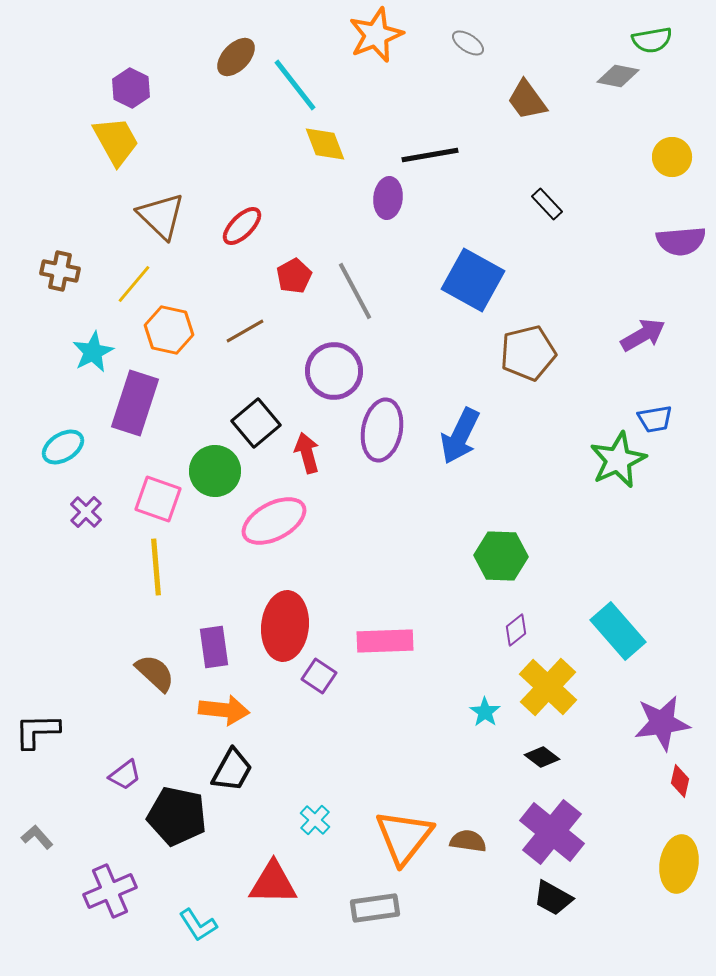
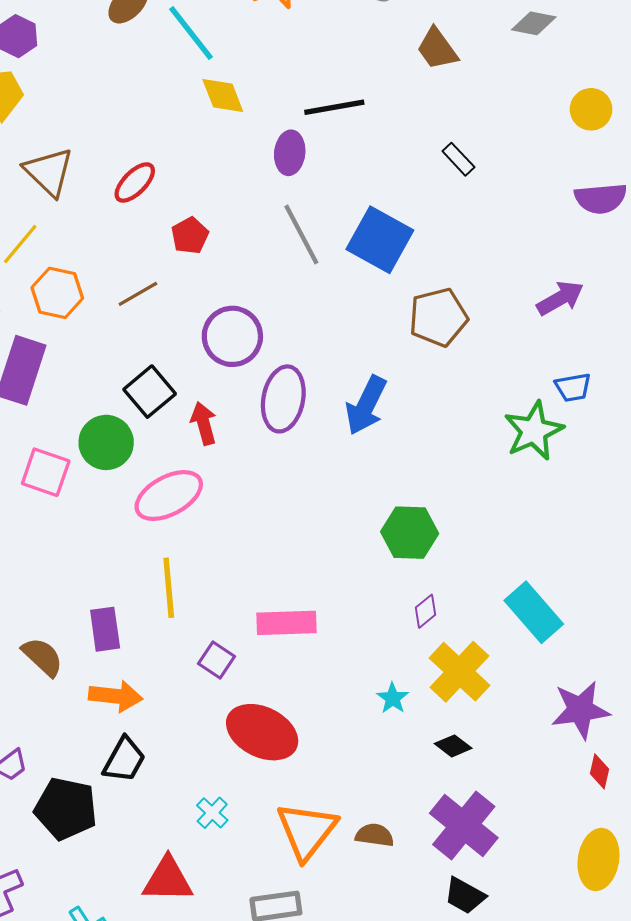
gray line: (355, 291) -> (301, 234), moved
yellow line: (156, 567) -> (169, 588), moved
red ellipse: (285, 626) -> (262, 732), moved, turned -70

